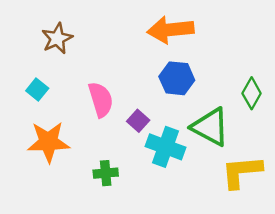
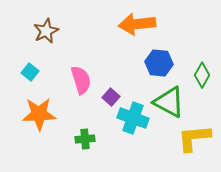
blue hexagon: (177, 78) -> (159, 63), moved

